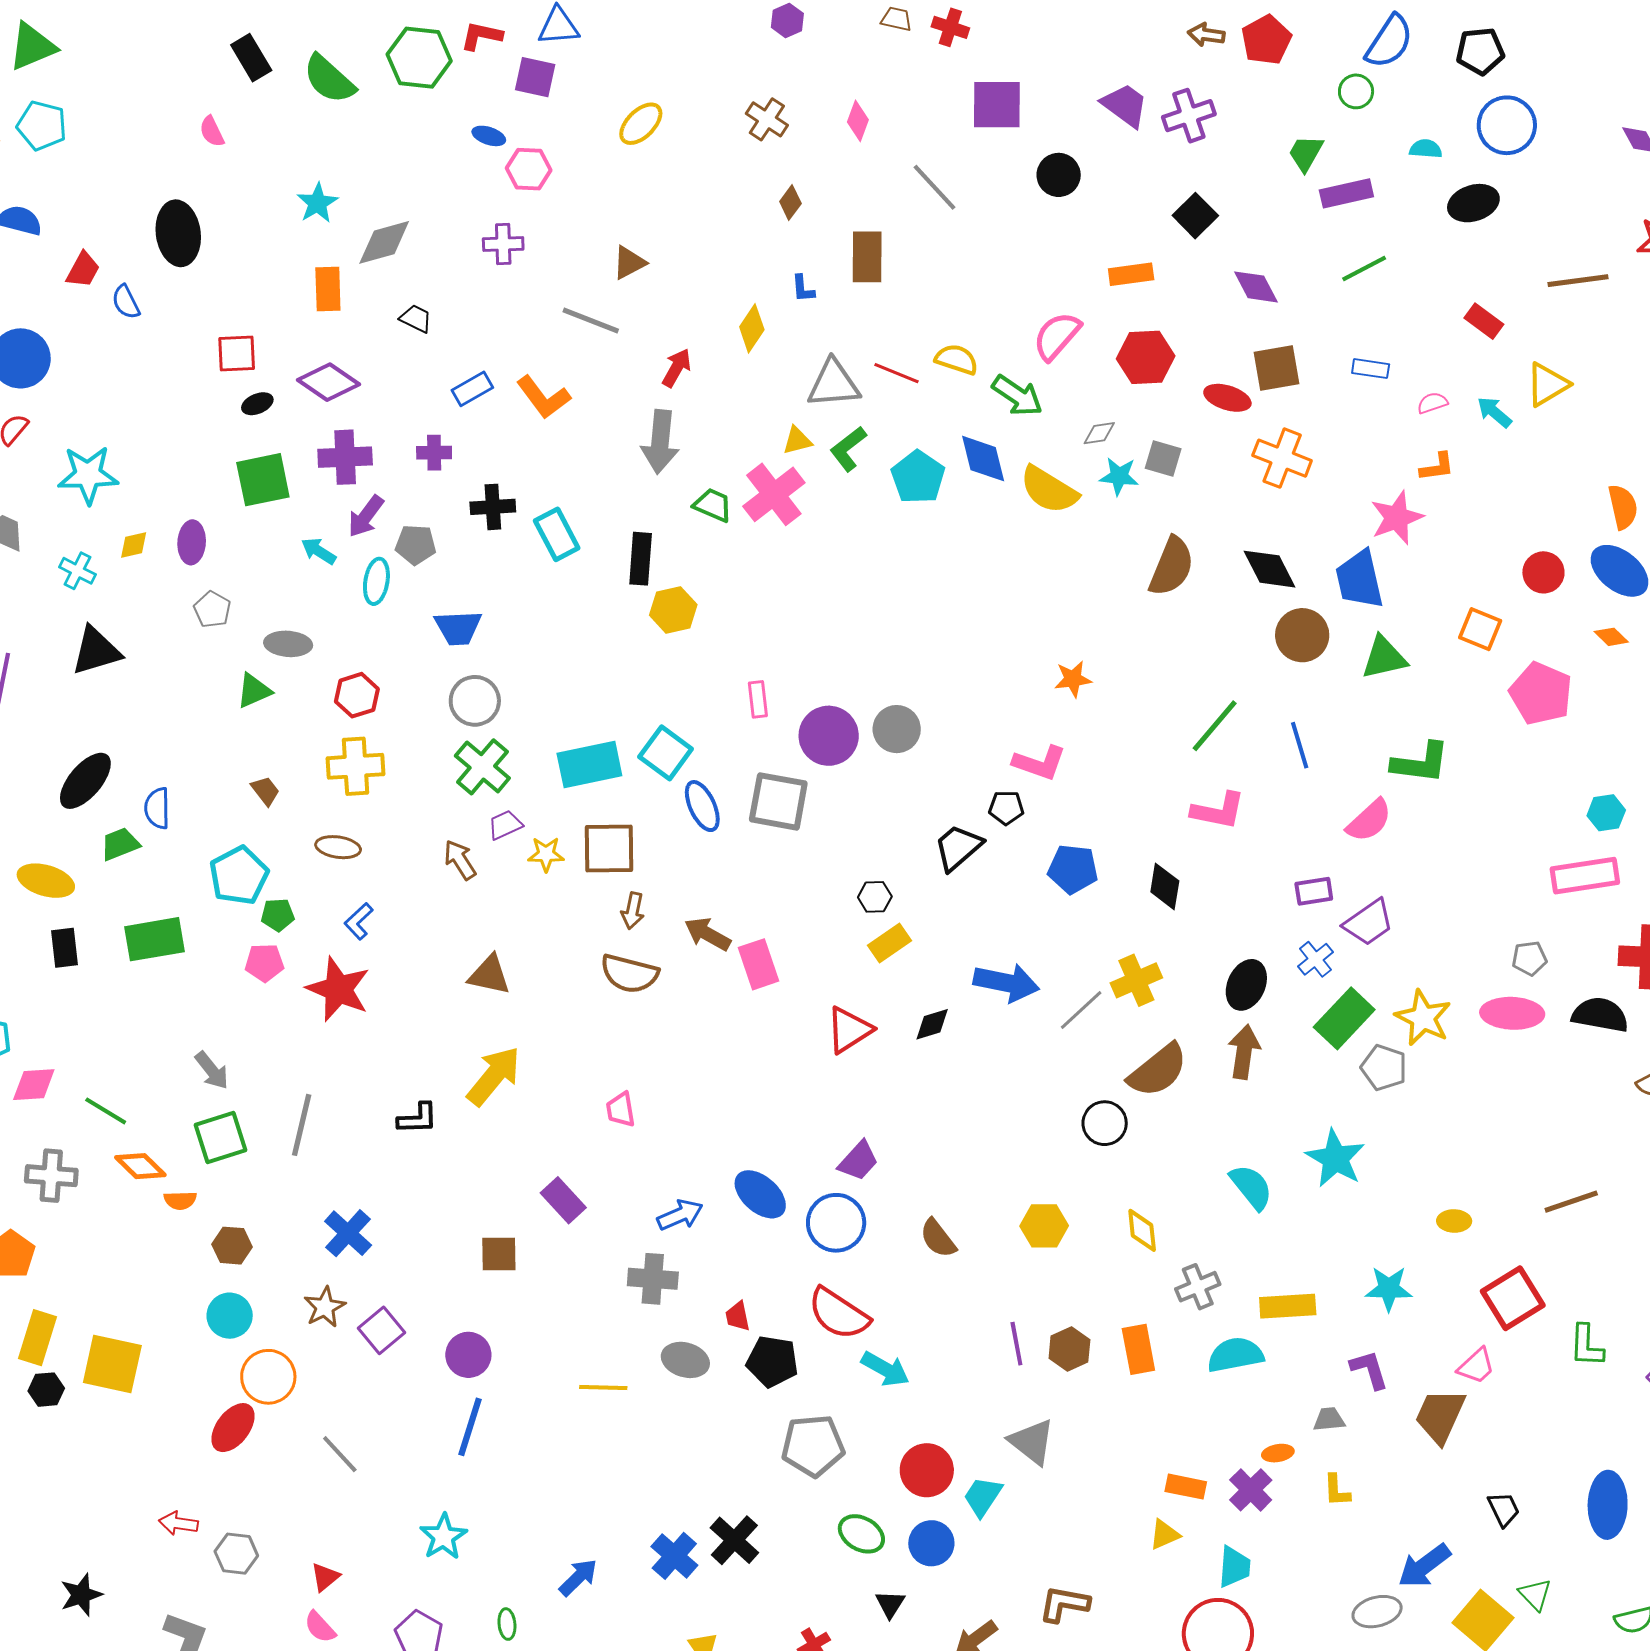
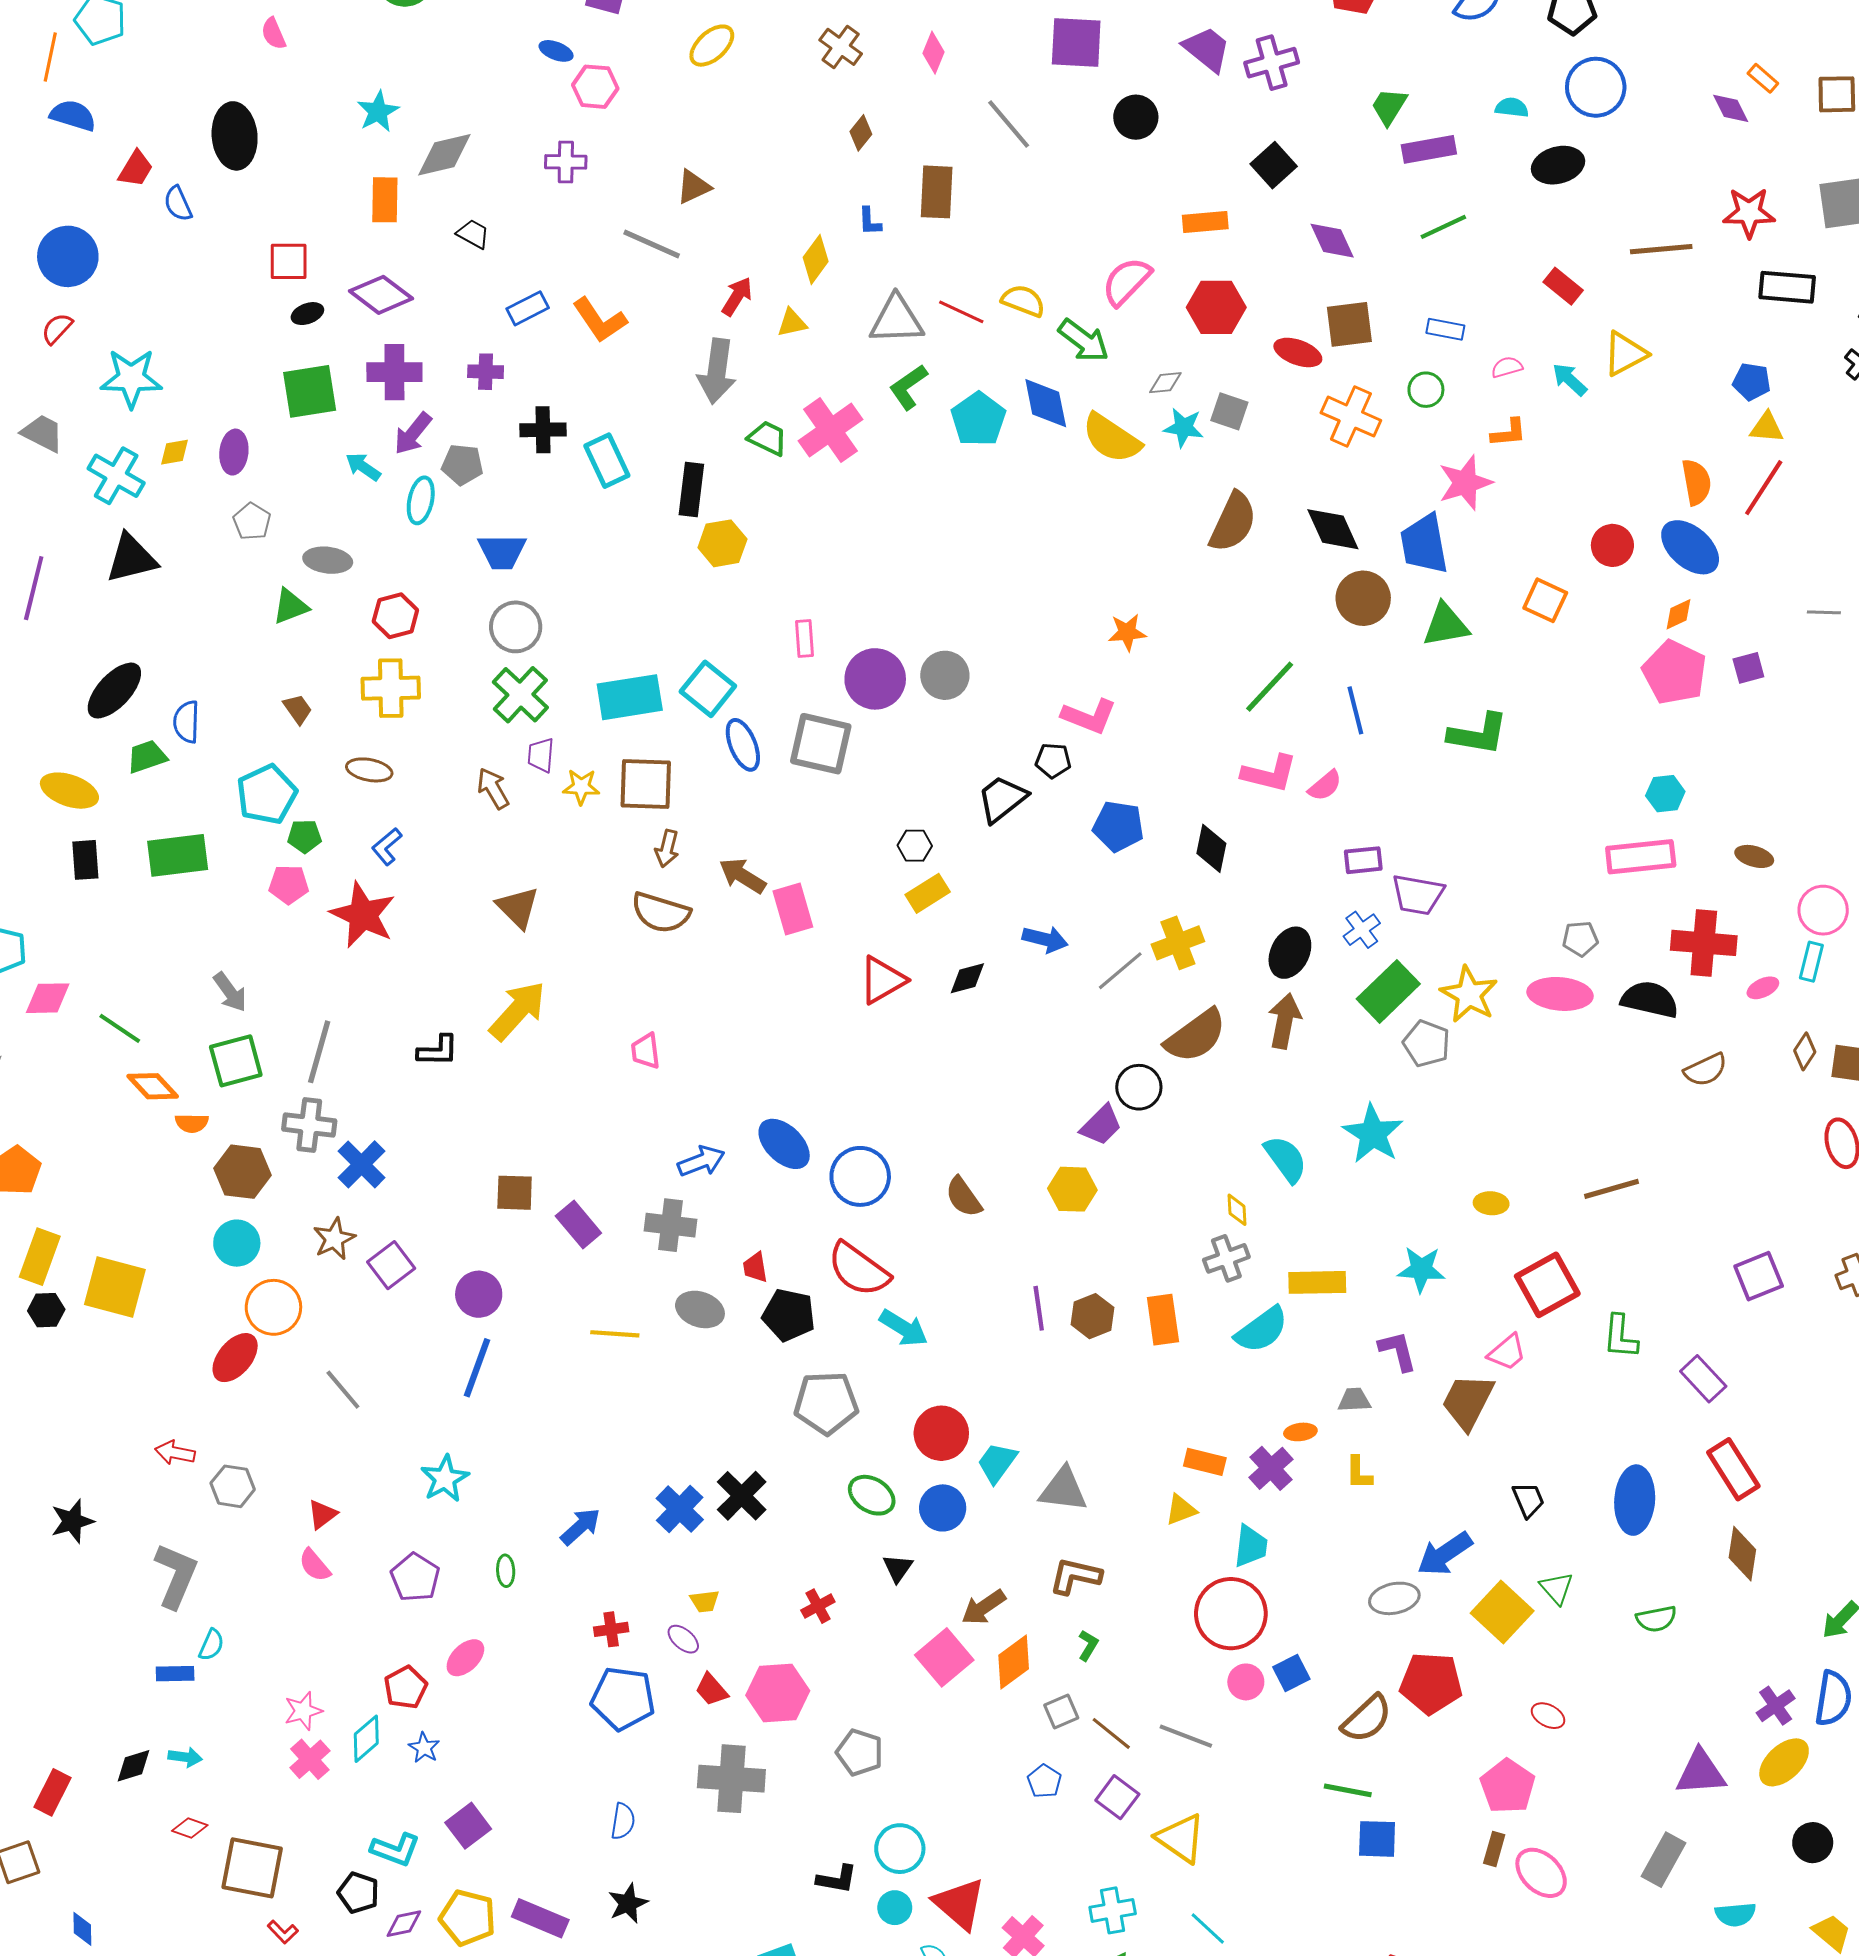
green circle: (1356, 91) -> (1426, 390), moved
yellow triangle: (797, 441) -> (792, 323), moved
cyan cross: (77, 571) -> (116, 476), size x1.5
orange diamond: (1611, 637) -> (1679, 614), turned -72
pink pentagon: (1541, 693) -> (1675, 672), moved
pink semicircle: (1369, 821) -> (1325, 786), moved, size x0.7
purple trapezoid: (505, 825) -> (541, 755), turned -63
purple trapezoid: (1369, 923) -> (1418, 895), turned 42
brown triangle: (489, 975) -> (518, 907), turned 30
blue arrow: (1006, 983) -> (1045, 939), size x0.7
purple trapezoid: (858, 1161) -> (1101, 1125), moved
gray cross: (51, 1176) -> (309, 1125), moved
purple rectangle: (563, 1200) -> (578, 1225), moved
yellow diamond: (1142, 1230) -> (1237, 1210), moved, size x0.7
brown hexagon: (232, 1246) -> (242, 1172), size x1.4
cyan semicircle: (1235, 1355) -> (1262, 1330), turned 152
gray triangle: (1032, 1442) -> (1063, 1490), moved, turned -34

